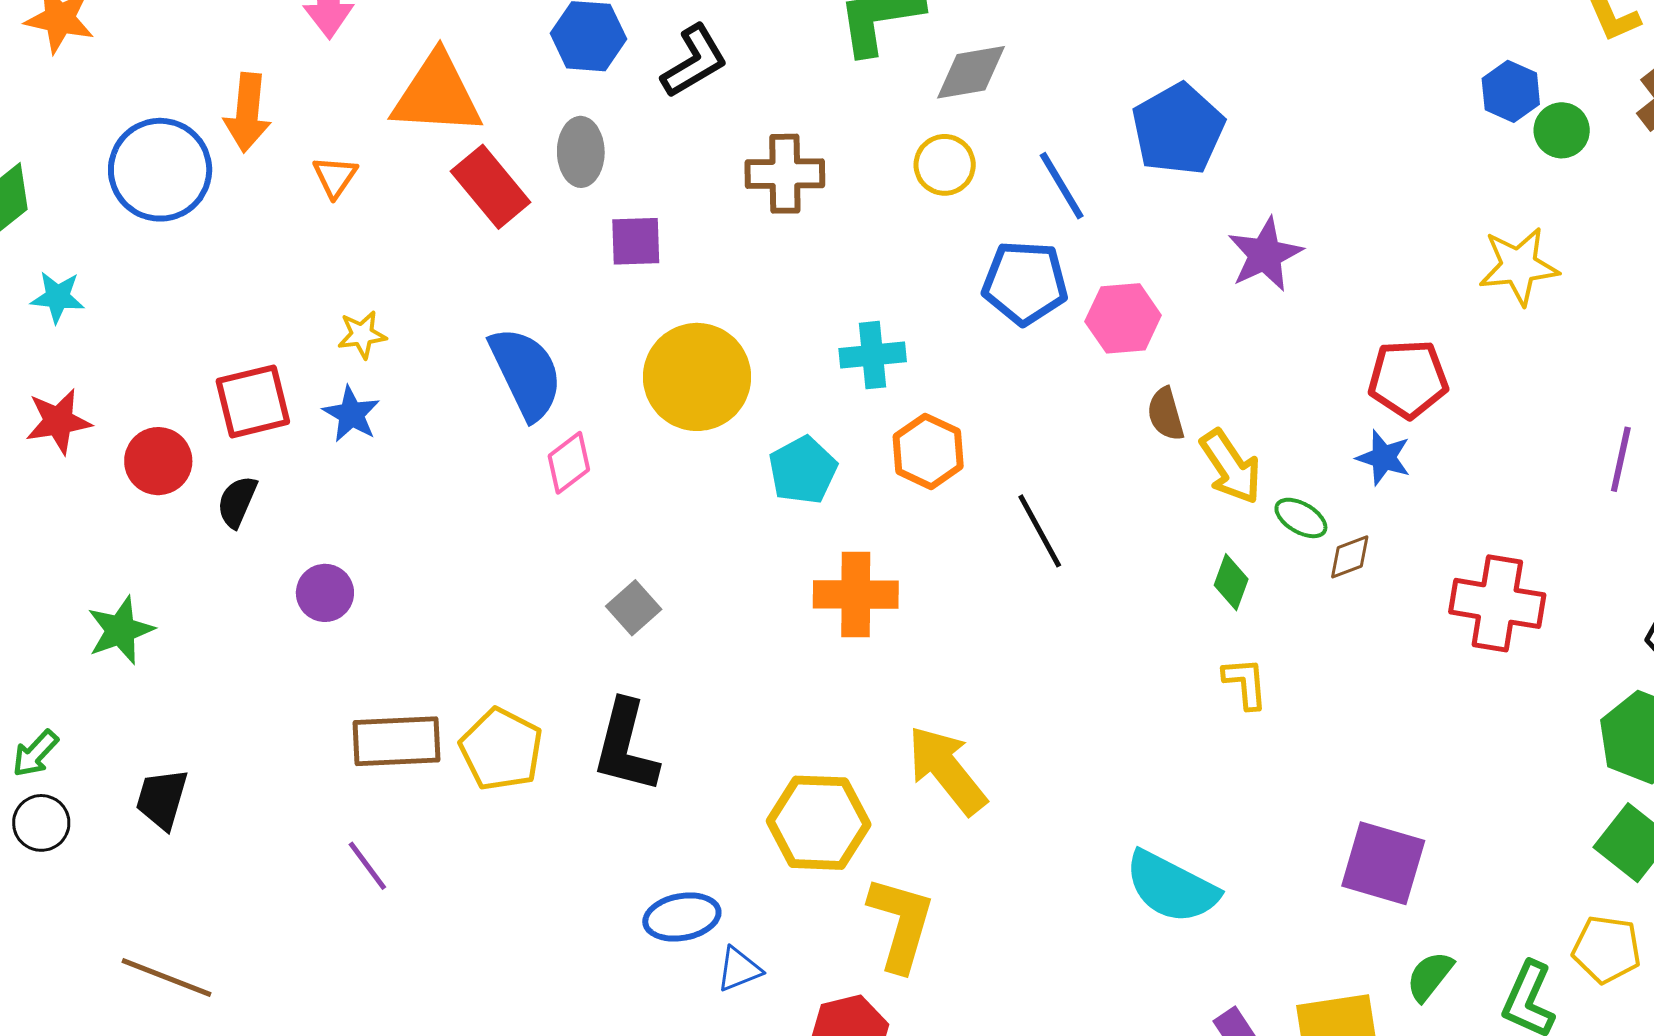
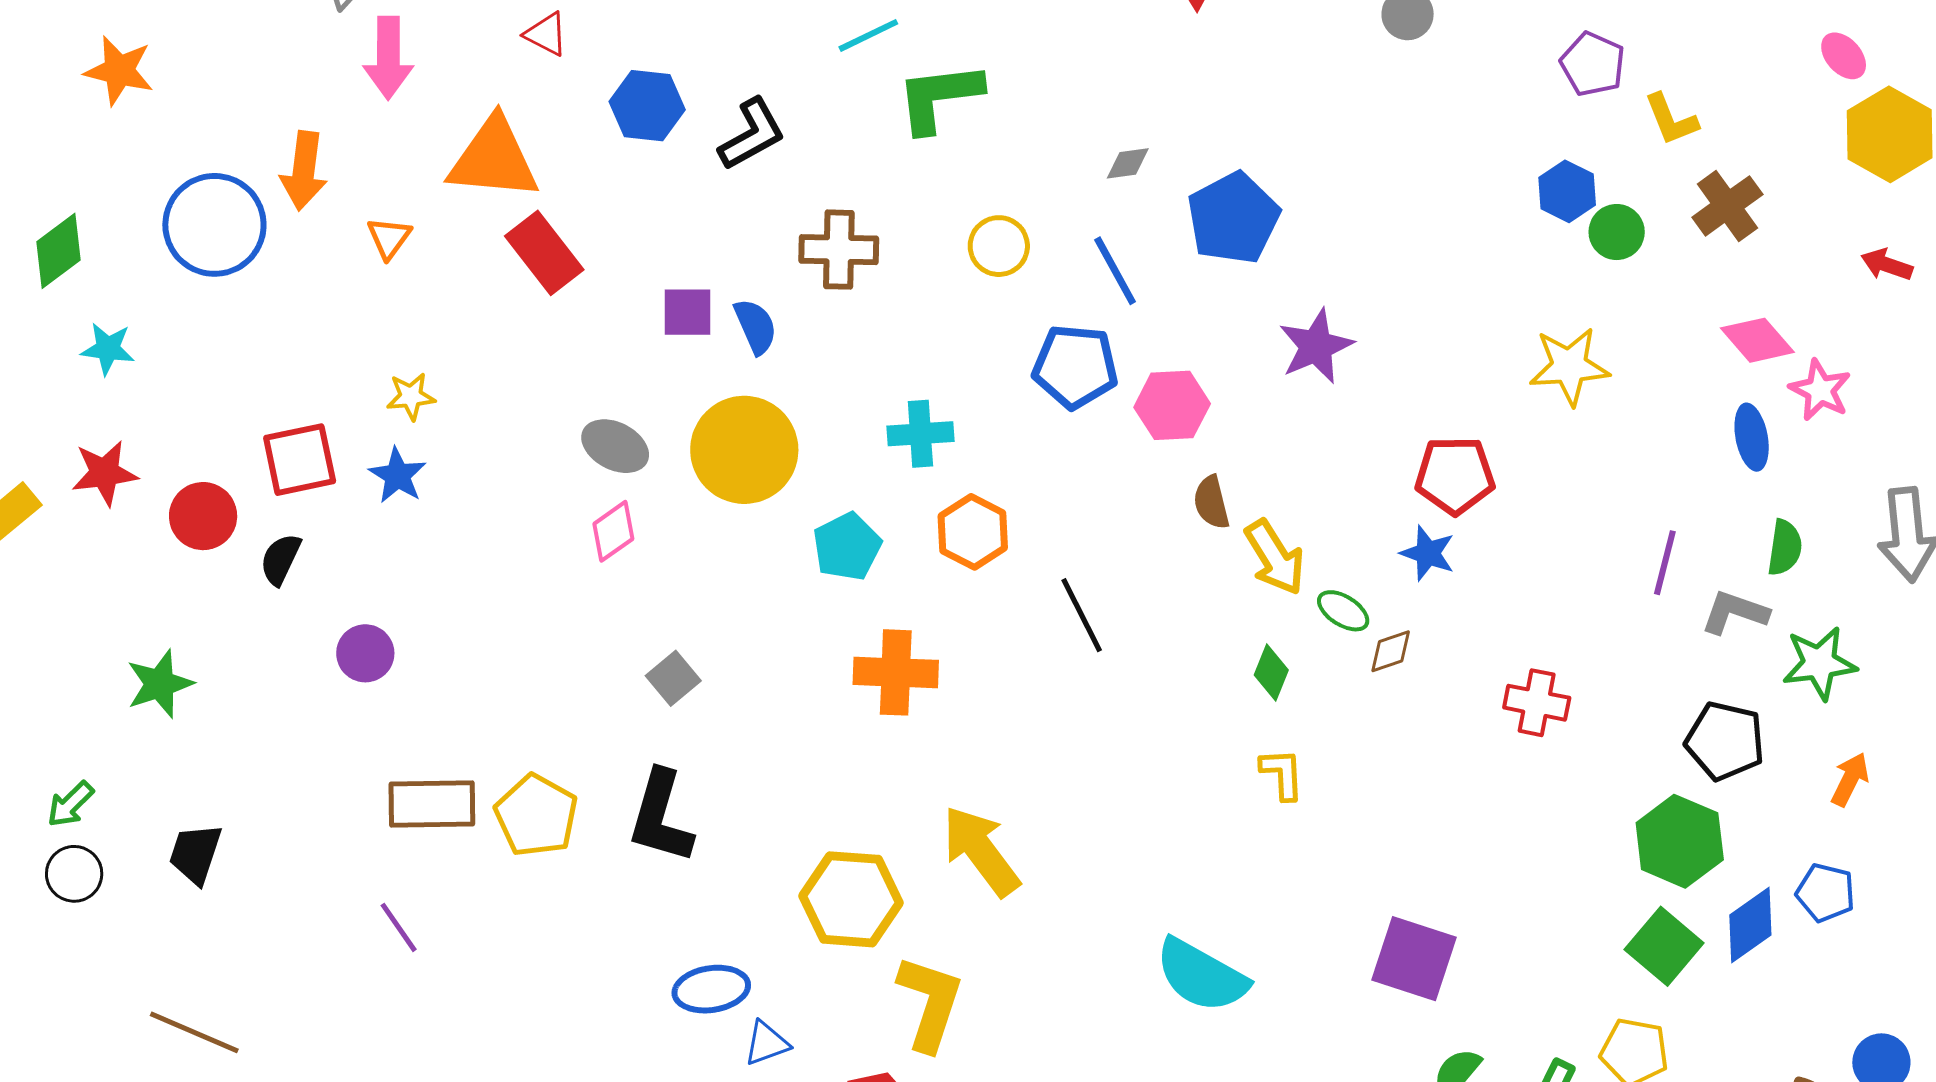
gray diamond: (971, 72) -> (1128, 163), moved, size x0.6
gray ellipse: (581, 152) -> (615, 446), moved, turned -64
blue semicircle: (526, 373) -> (756, 326), moved, size x0.6
red cross: (1497, 603) -> (1537, 703), size x0.7

